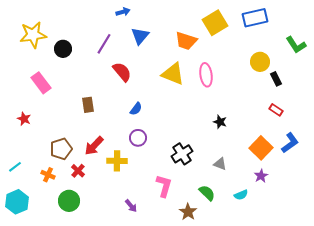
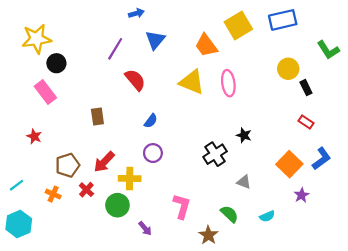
orange trapezoid: (186, 41) -> (206, 45), turned 35
black circle: (63, 49) -> (56, 63), moved
red star: (24, 119) -> (34, 136), moved
black cross: (182, 154) -> (215, 154), moved
purple star: (261, 176) -> (302, 195), moved
green circle: (69, 201) -> (117, 205), moved

